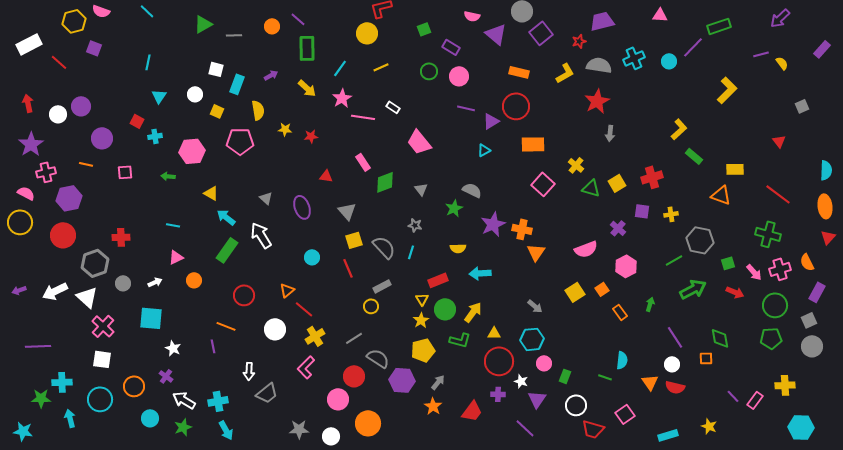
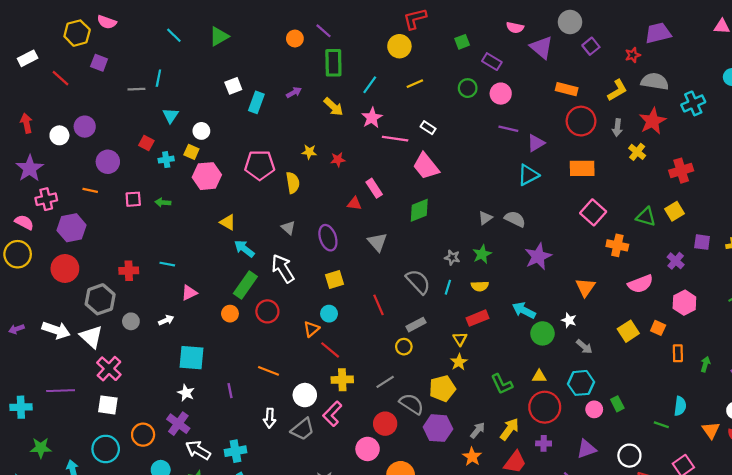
cyan line: (147, 11) -> (174, 35), moved
purple square: (541, 33) -> (591, 46), size x0.7
gray line: (234, 35) -> (136, 89), moved
white rectangle: (29, 44) -> (28, 58), size x0.7
cyan cross: (634, 58) -> (693, 103), moved
white square: (216, 69) -> (233, 86), turned -35
white circle: (195, 94) -> (201, 131), moved
red circle: (516, 106) -> (581, 121), moved
yellow semicircle: (258, 110) -> (293, 183), moved
yellow square: (217, 111) -> (191, 152), moved
gray arrow: (610, 133) -> (617, 128), moved
pink trapezoid: (419, 142) -> (426, 166), moved
cyan triangle: (484, 150) -> (528, 175), size x1.5
pink rectangle: (363, 162) -> (374, 188), moved
yellow cross: (576, 165) -> (637, 152), moved
green arrow: (168, 176) -> (163, 202), moved
red cross: (652, 177) -> (681, 171), moved
gray triangle: (421, 189) -> (485, 218), moved, turned 32
green star: (454, 208) -> (482, 254), moved
cyan line: (173, 225) -> (167, 264), moved
orange cross: (522, 229) -> (617, 245), moved
yellow square: (354, 240) -> (335, 280), moved
yellow semicircle: (458, 248) -> (480, 286), moved
cyan circle: (312, 257) -> (329, 314), moved
cyan arrow: (480, 273) -> (524, 310), turned 30
orange circle: (194, 280) -> (230, 314), moved
orange square: (602, 289) -> (658, 328), turned -32
white arrow: (55, 291) -> (56, 330), turned -135
red circle: (244, 295) -> (267, 311), moved
green arrow: (650, 304) -> (705, 364), moved
green circle: (445, 309) -> (542, 333), moved
yellow arrow: (473, 312) -> (509, 429), moved
orange rectangle: (620, 312) -> (678, 353), turned 35
cyan square: (151, 318) -> (191, 358), moved
orange line: (226, 326) -> (268, 371), moved
white circle: (275, 329) -> (305, 395), moved
yellow cross: (315, 336) -> (342, 380), turned 30
green L-shape: (460, 340) -> (502, 384), turned 50
purple line: (38, 346) -> (61, 391), moved
yellow pentagon: (423, 350) -> (442, 388), moved
purple cross: (166, 376) -> (178, 424), size x1.5
green rectangle: (565, 376) -> (617, 404), moved, turned -48
white star: (521, 381) -> (569, 320), moved
cyan cross: (62, 382) -> (21, 407), moved
gray trapezoid: (267, 393) -> (303, 429), moved
purple triangle: (537, 399) -> (587, 449), turned 36

